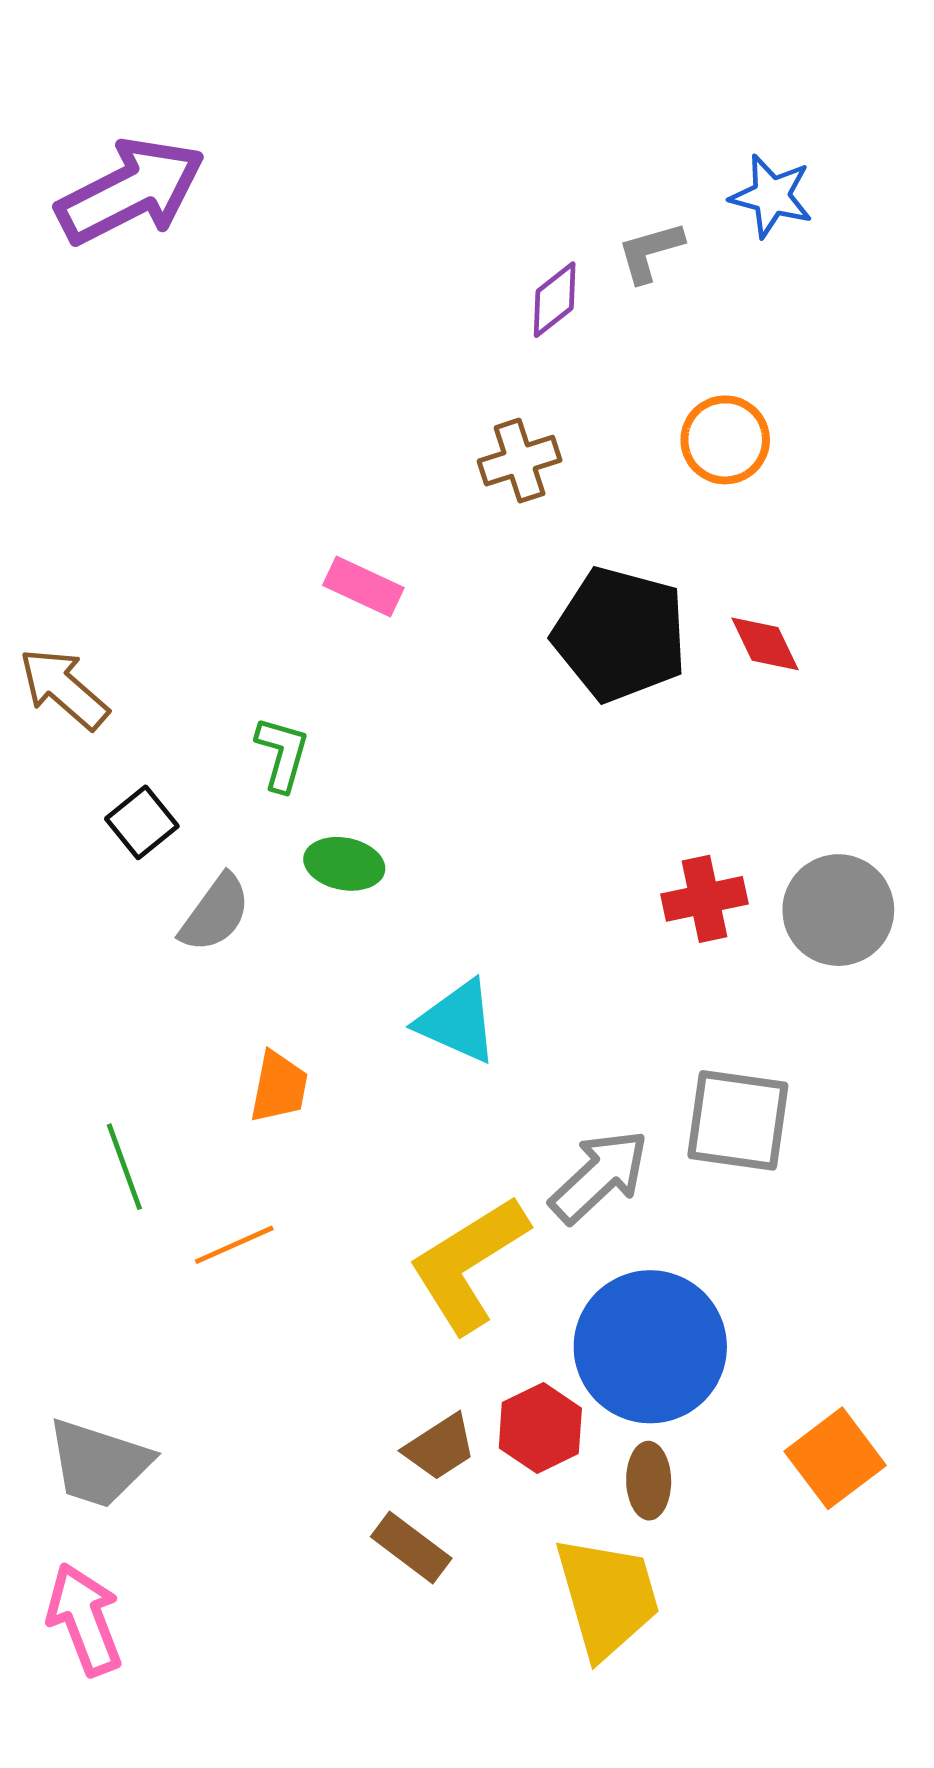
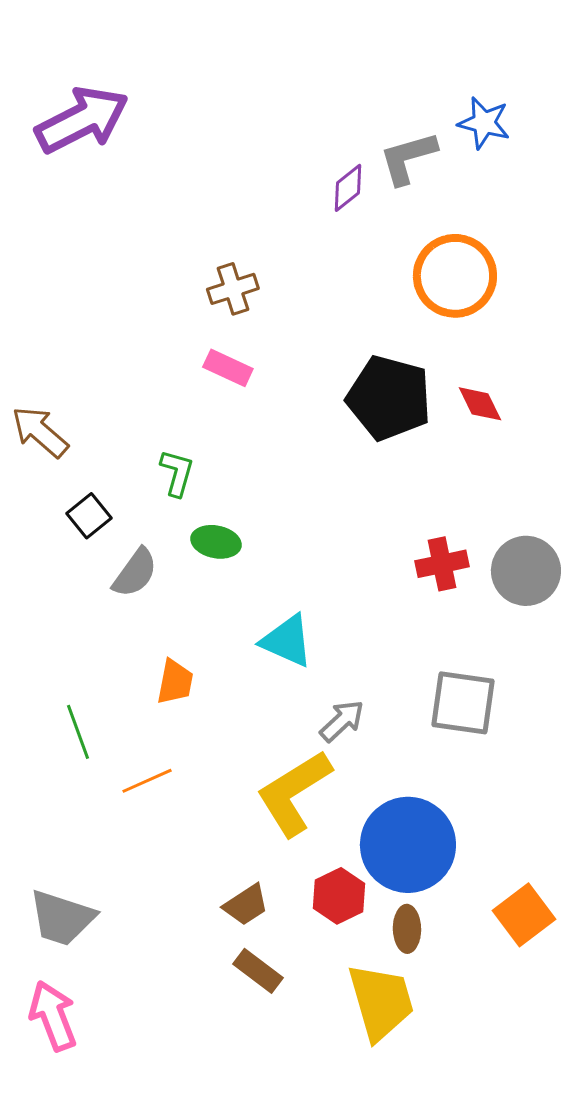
gray L-shape: (650, 252) -> (408, 158), size x1.4
orange circle: (725, 440) -> (455, 276), size x1.5
brown cross: (520, 461) -> (233, 289), moved
gray arrow: (599, 1176) -> (342, 721), moved, size x0.7
brown trapezoid: (440, 1447) -> (246, 905), moved

